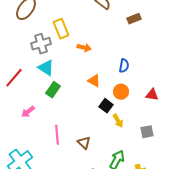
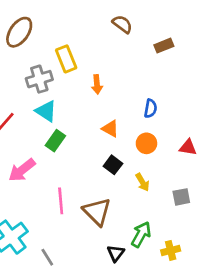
orange arrow: (84, 48) -> (97, 84), turned 72
black square: (106, 106) -> (113, 165), moved
pink arrow: (28, 112) -> (22, 170), size x1.5
brown triangle: (84, 143) -> (97, 212), size x1.6

